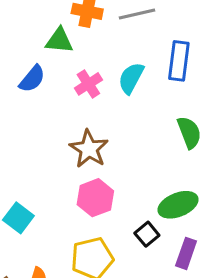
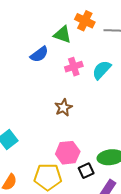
brown star: (89, 149) -> (63, 108), size x0.7
pink hexagon: (95, 198) -> (68, 153), moved

